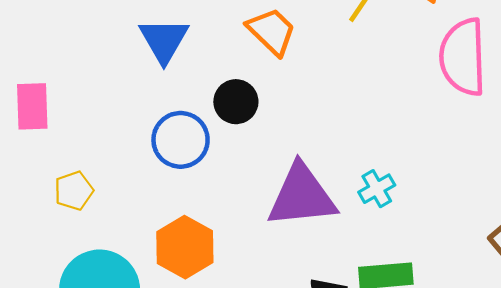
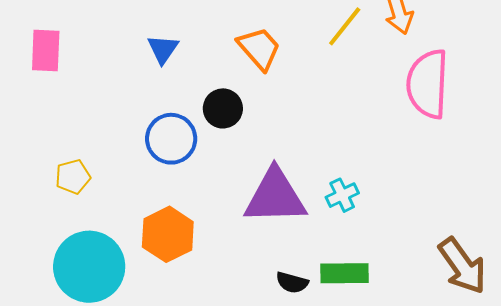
blue triangle: (164, 40) -> (163, 49), size x0.7
pink rectangle: (32, 106) -> (46, 50), moved

